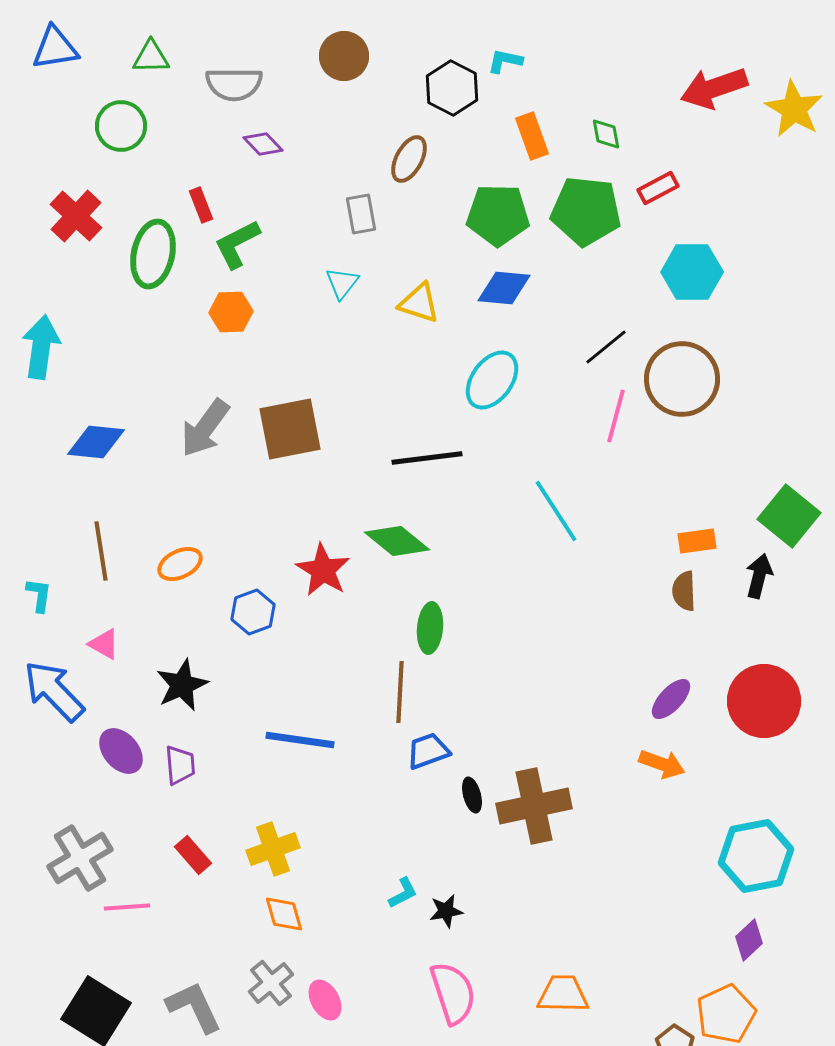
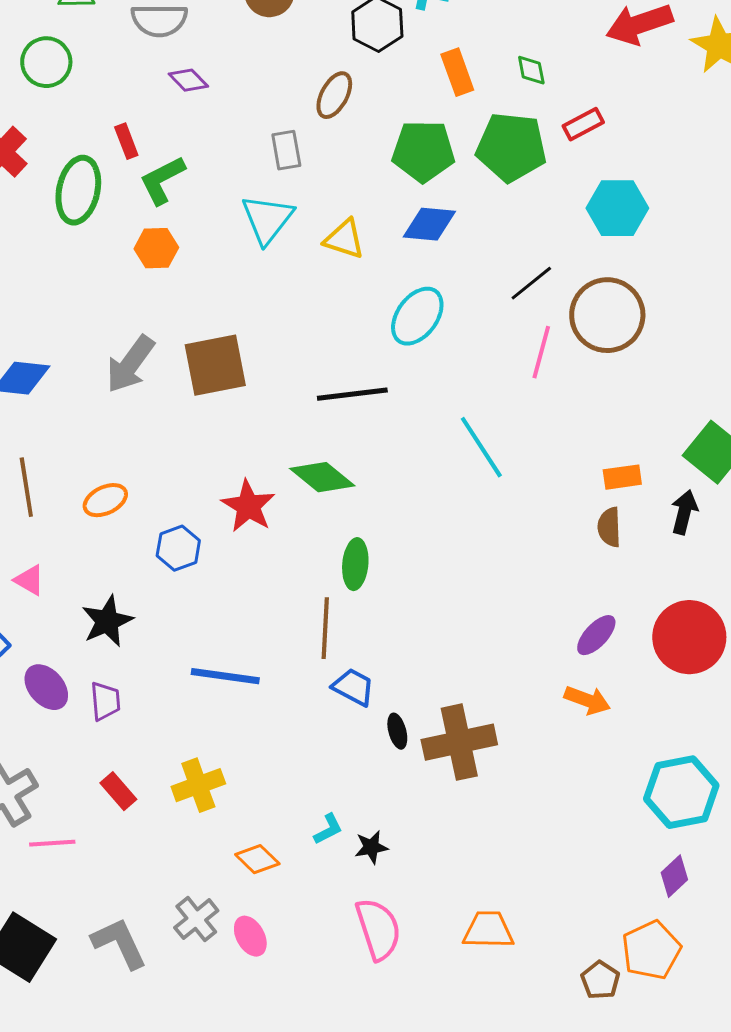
cyan triangle: (342, 283) -> (267, 219), size x1.6
blue trapezoid: (428, 751) -> (353, 687), turned 48
orange diamond: (284, 914) -> (257, 859), moved, turned -30

